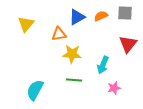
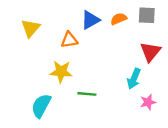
yellow star: (72, 54) -> (61, 72), moved
cyan arrow: (103, 65) -> (134, 79), moved
pink star: (114, 88) -> (148, 102), moved

